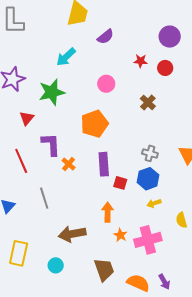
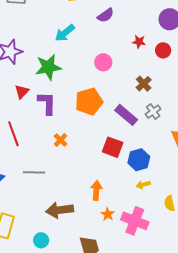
purple L-shape: (51, 144) -> (47, 103), moved
gray cross: (150, 153) -> (153, 112), moved, turned 35
purple rectangle: (104, 164) -> (126, 115), moved, turned -50
red square: (120, 183) -> (113, 147), moved, size x1.5
gray line: (44, 198) -> (34, 172), turned -75
pink cross: (148, 240) -> (135, 221), turned 32

